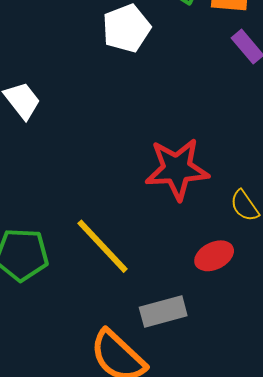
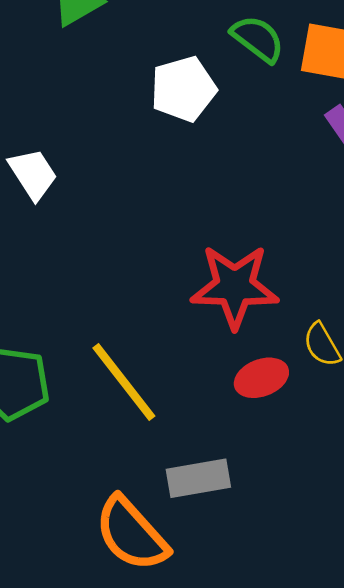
red ellipse: (214, 256) -> (261, 378), moved

